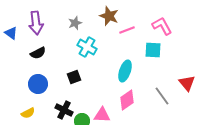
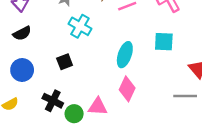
cyan square: (153, 50) -> (164, 42), moved
gray line: (162, 96) -> (185, 96), moved, turned -54
pink diamond: (127, 100) -> (127, 89), turned -30

